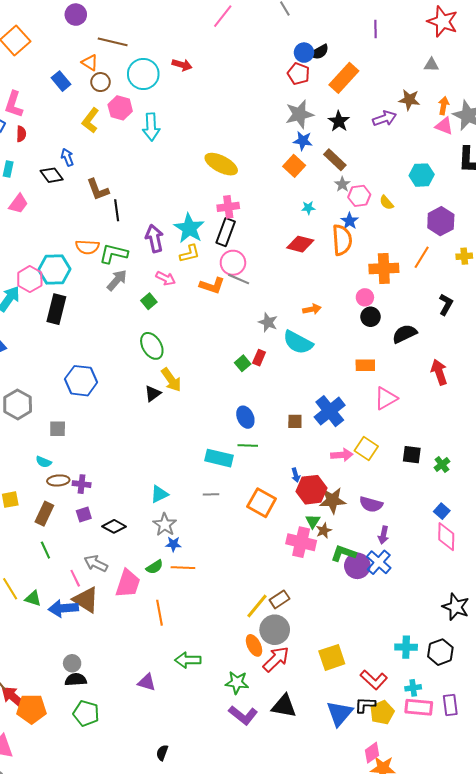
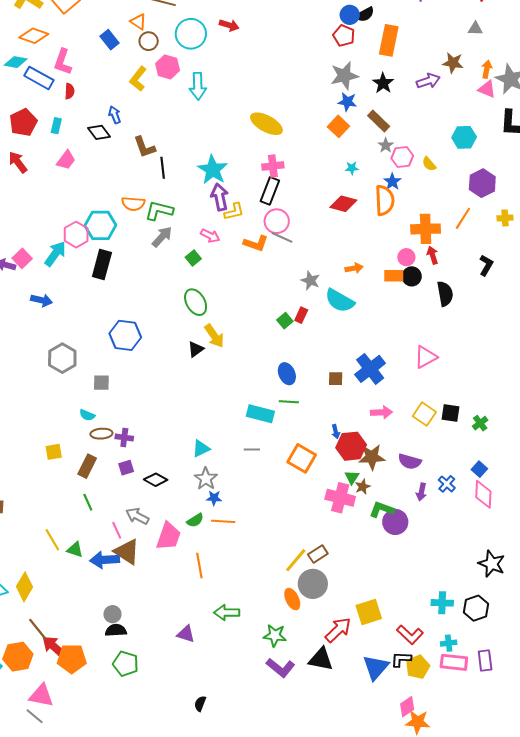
orange rectangle: (344, 78) -> (389, 40), turned -32
cyan star: (189, 228) -> (213, 170), moved
purple arrow: (154, 238) -> (220, 197), moved
black semicircle: (405, 334) -> (445, 294), turned 105
orange rectangle: (365, 365) -> (394, 276), moved
red arrow: (439, 372) -> (433, 255), moved, size x0.7
yellow square: (366, 448) -> (424, 414), moved
blue cross: (379, 562) -> (447, 484), moved, size x0.7
red arrow: (276, 659) -> (338, 630), moved

